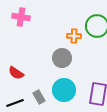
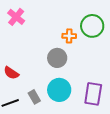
pink cross: (21, 17) -> (16, 17), turned 30

